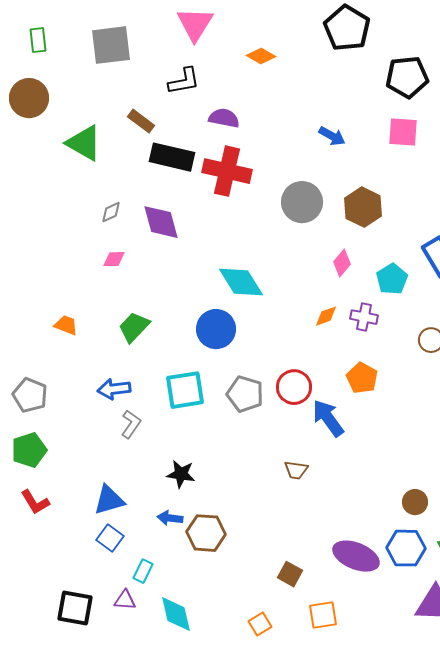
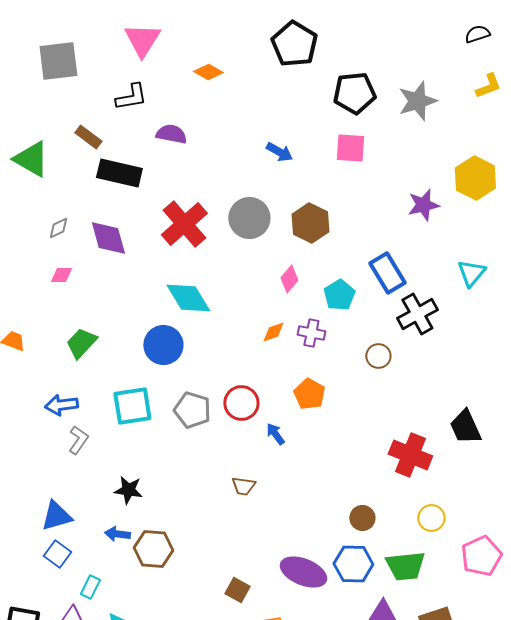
red cross: (227, 171) -> (184, 224), moved, turned 36
blue arrow: (328, 418) -> (275, 434), size x0.6

